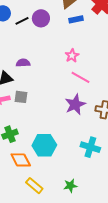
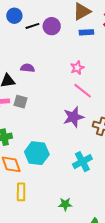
cyan cross: (90, 147) -> (82, 162), turned 36
yellow rectangle: (34, 186) -> (21, 192), turned 42
green star: (70, 186) -> (65, 204), moved

